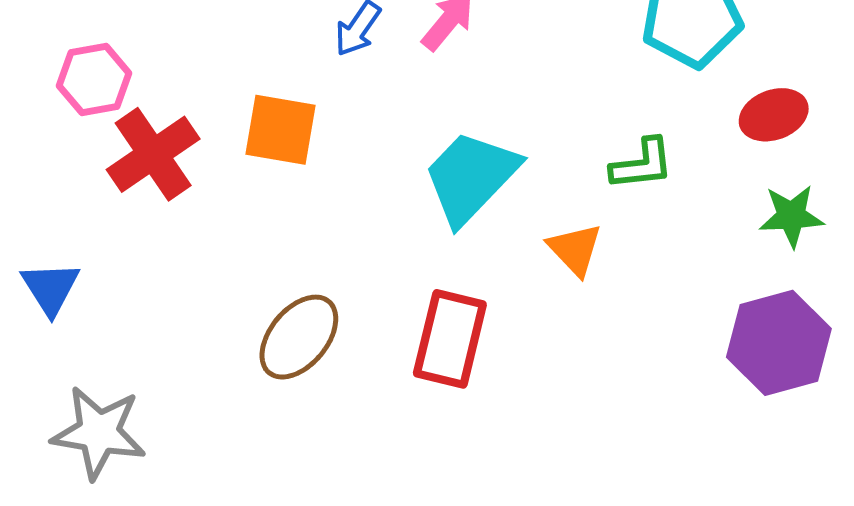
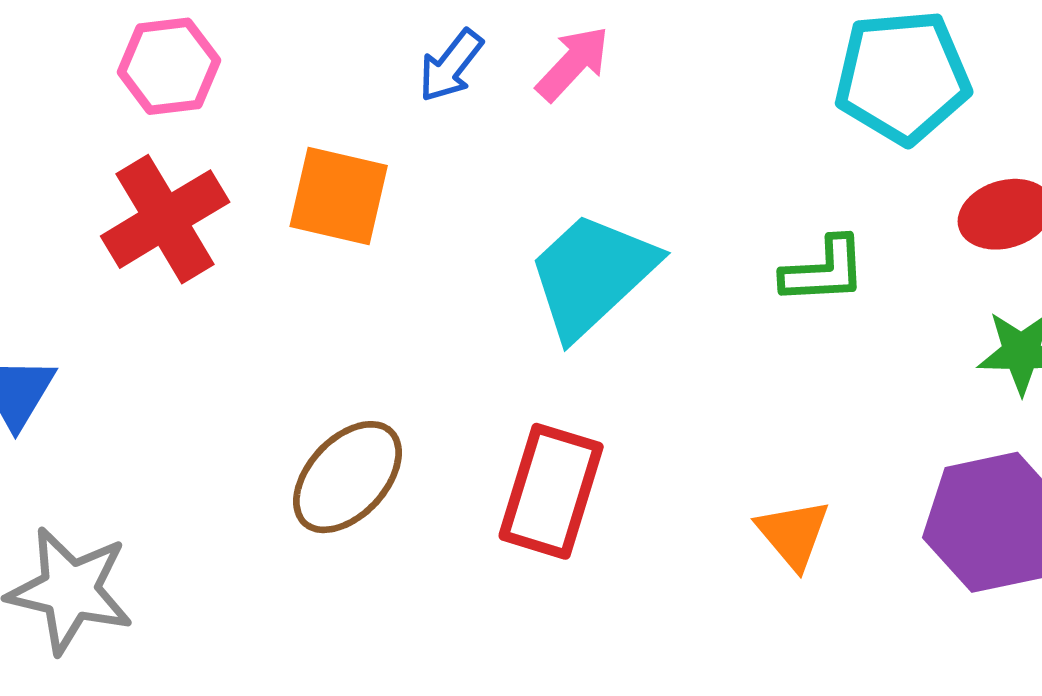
pink hexagon: (94, 80) -> (169, 66), moved
orange triangle: (575, 249) -> (793, 534), moved

